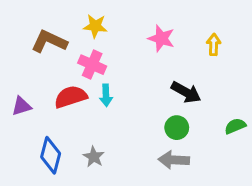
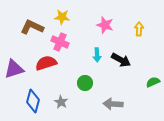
cyan arrow: (106, 95) -> (97, 55), moved
purple triangle: (21, 106) -> (14, 69), size x1.5
green circle: (177, 128) -> (85, 83), moved

